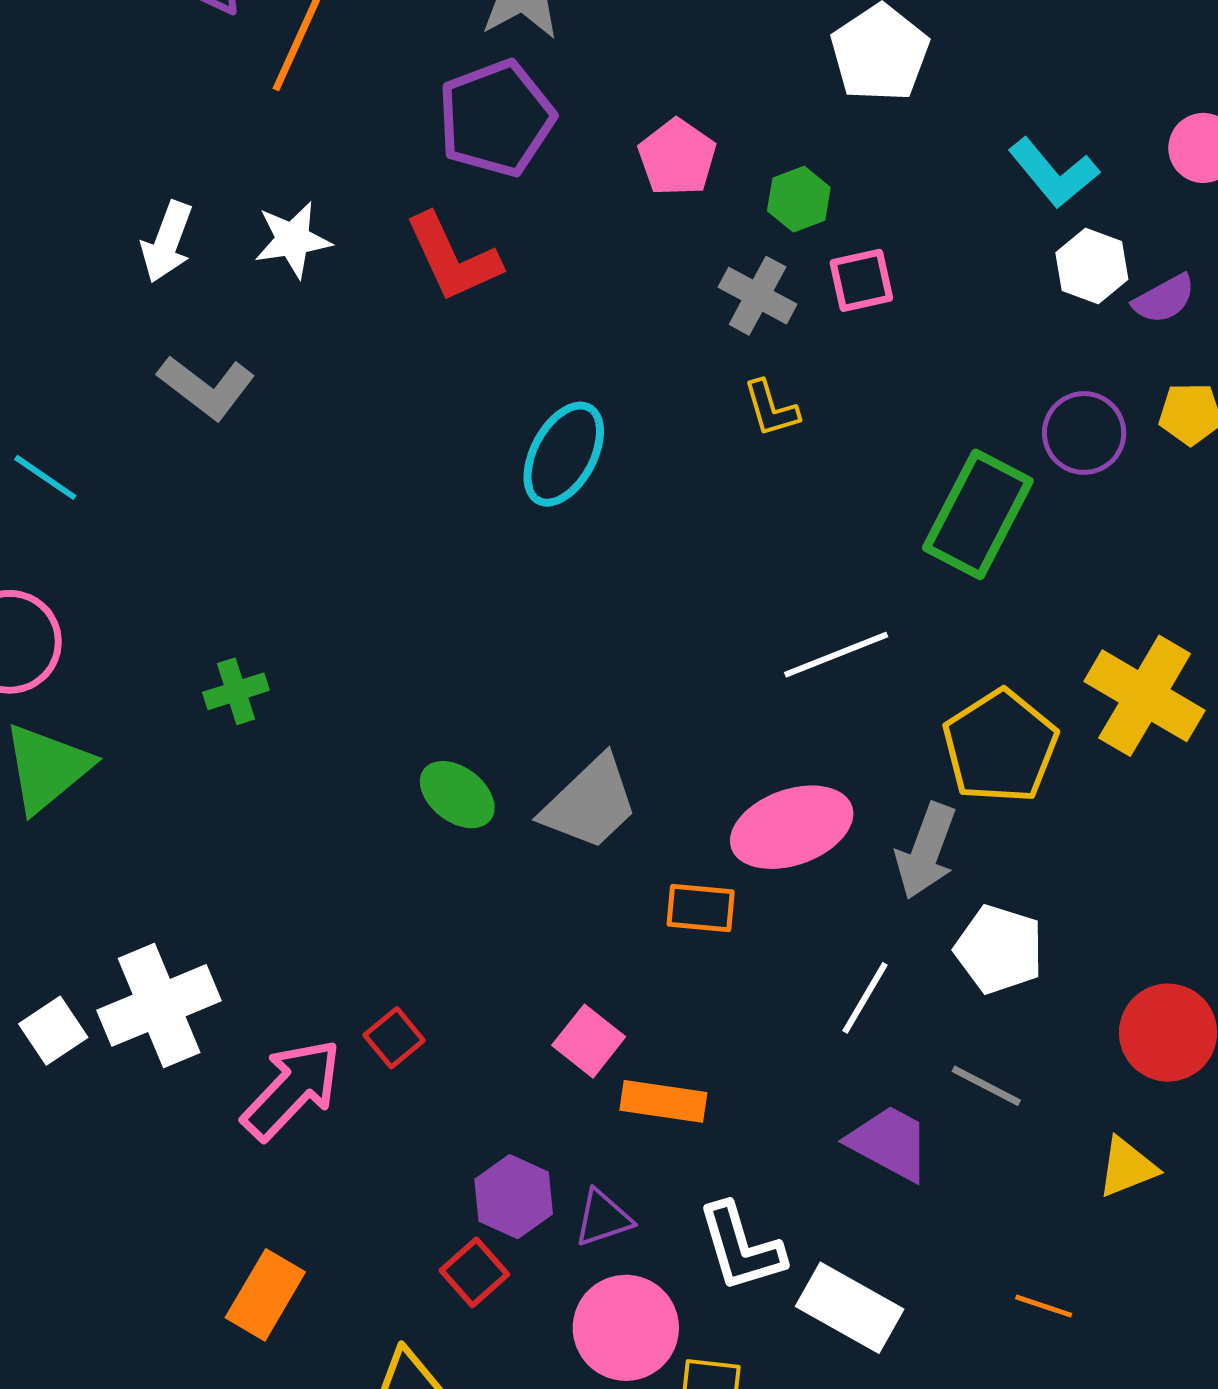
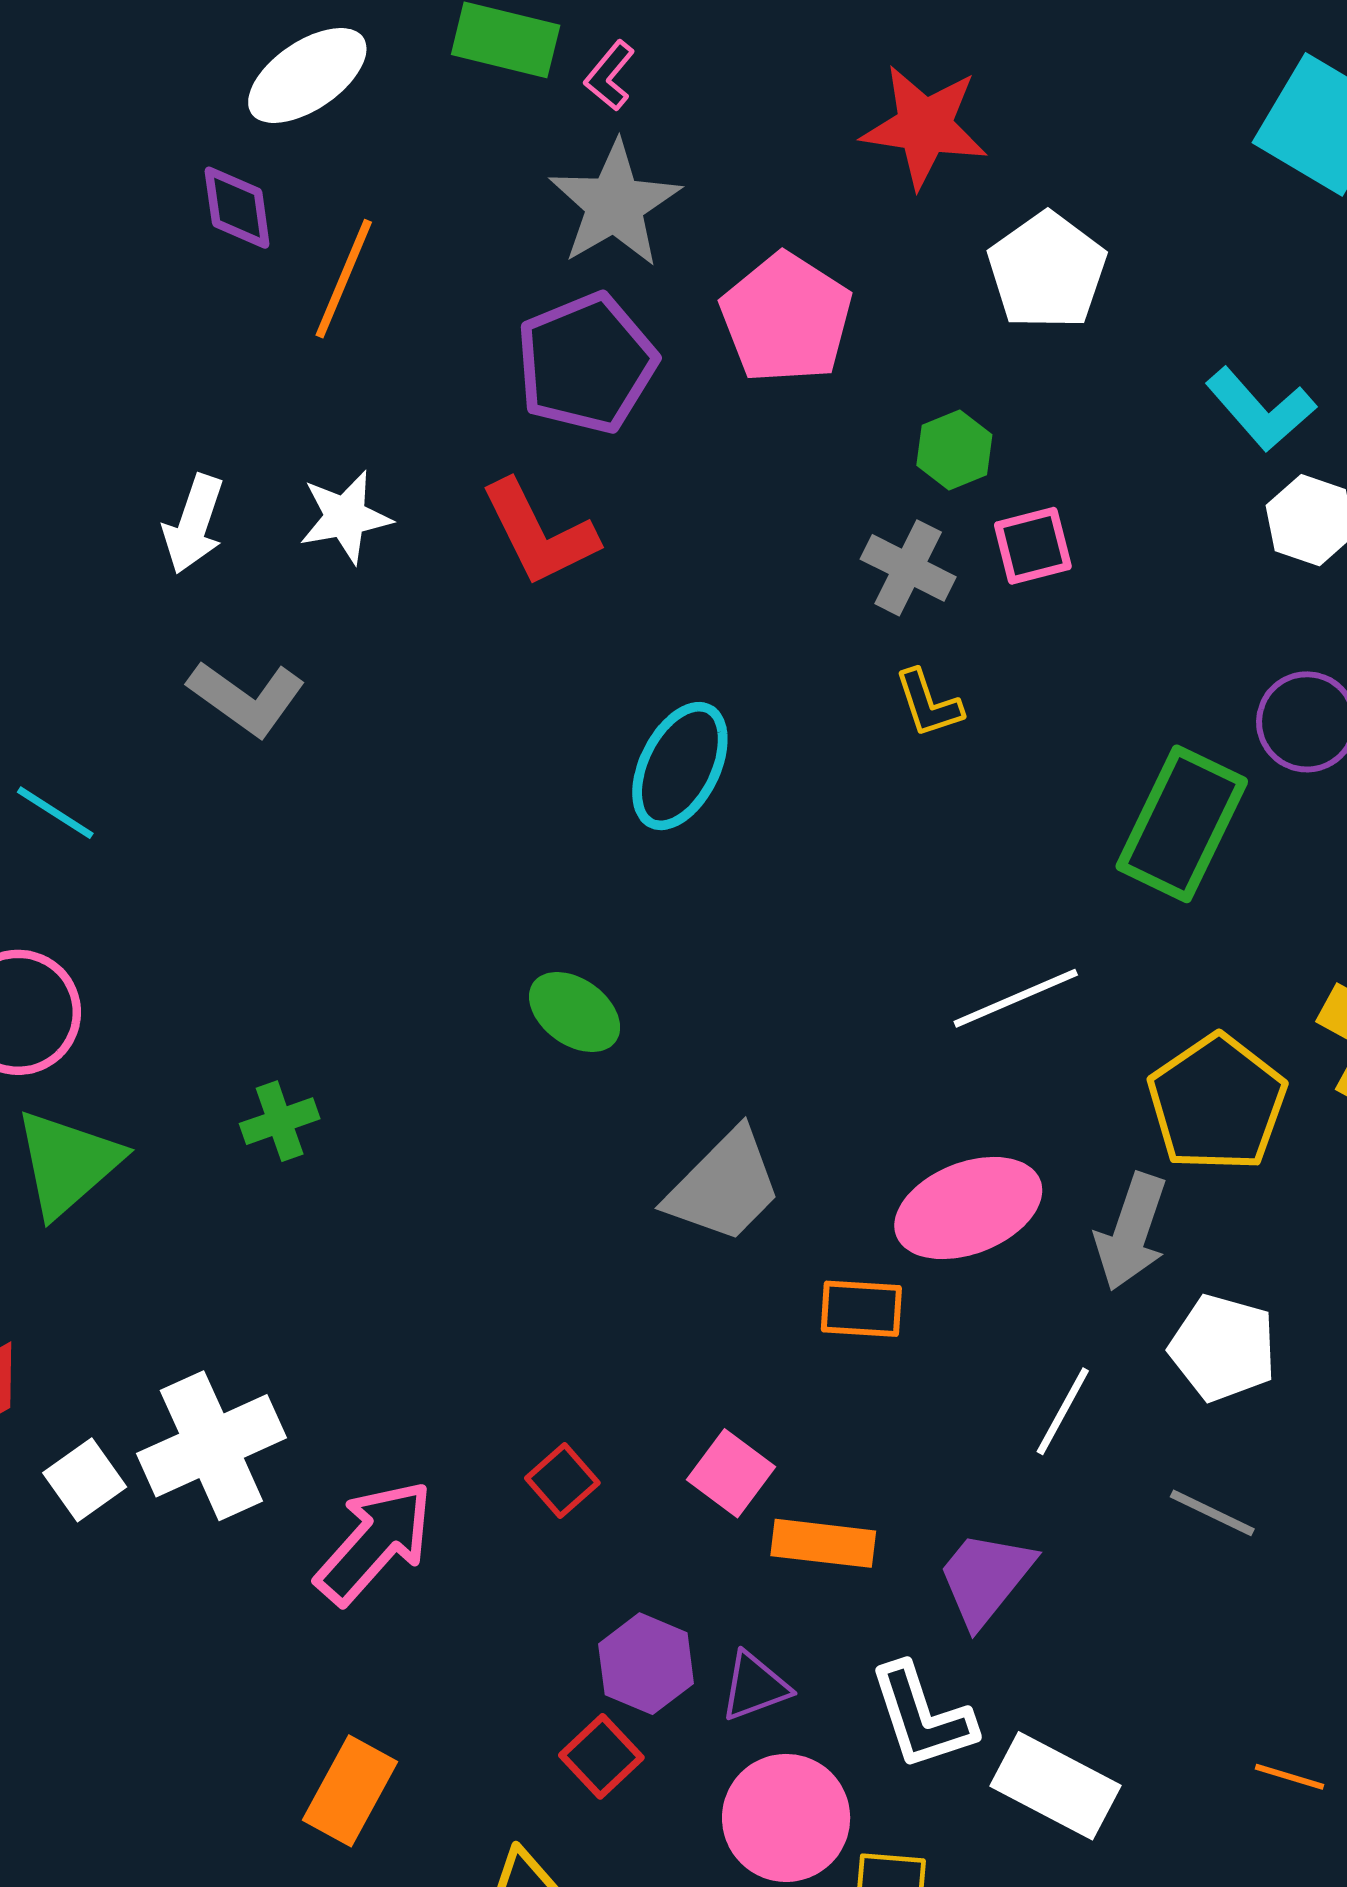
pink pentagon: (677, 157) -> (786, 318), moved, size x1.4
green cross: (236, 691) -> (280, 1121), moved
green ellipse: (457, 795) -> (575, 1012), moved
red square: (394, 1038) -> (562, 1481), moved
purple trapezoid: (889, 1143) -> (985, 1578), moved, turned -78

